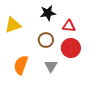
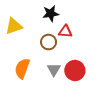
red triangle: (69, 26) -> (65, 31), moved
red circle: (71, 48) -> (75, 70), moved

